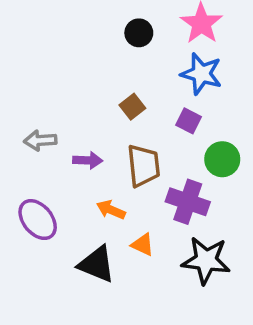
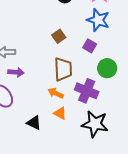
purple arrow: (88, 160) -> (16, 72), moved
orange arrow: (111, 210) -> (56, 93), moved
black triangle: (97, 264) -> (34, 123), size x0.7

